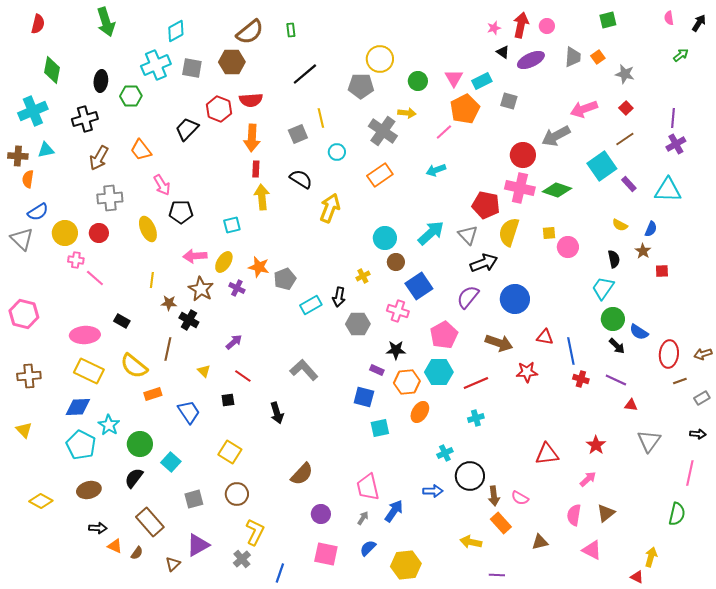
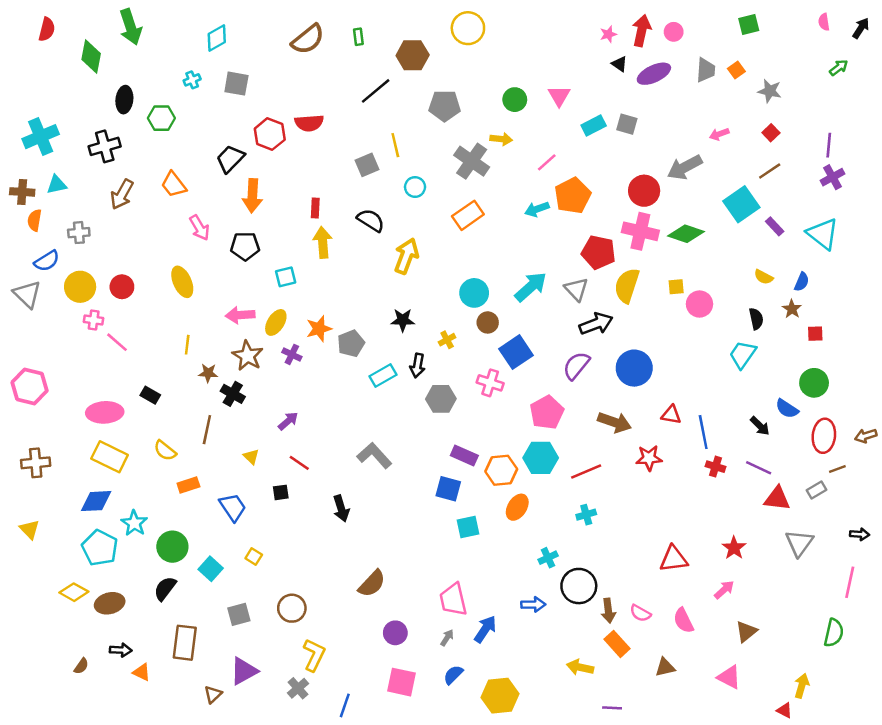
yellow circle: (380, 59) -> (468, 28), moved
brown hexagon: (232, 62) -> (413, 55), moved
cyan cross: (156, 65) -> (192, 80), size x0.5
green diamond: (52, 70) -> (91, 56), moved
cyan rectangle: (482, 81) -> (594, 125), moved
orange pentagon: (465, 109) -> (573, 196), moved
pink arrow: (584, 109) -> (719, 134), size x0.6
orange arrow: (252, 138) -> (252, 196), moved
cyan triangle: (668, 190) -> (823, 234), turned 36
gray cross: (110, 198) -> (79, 233), moved, size x0.7
black pentagon: (181, 212) -> (245, 246), moved
orange star: (259, 267) -> (319, 329), turned -30
green circle: (613, 319) -> (814, 383), moved
black star: (396, 350) -> (403, 320), moved
yellow semicircle: (134, 366) -> (165, 451), size x0.7
purple rectangle: (377, 370) -> (464, 455), size x1.5
gray rectangle: (702, 398) -> (816, 490), moved
red triangle: (631, 405) -> (777, 499), size x1.6
yellow square: (230, 452) -> (254, 556), moved, size x0.6
yellow diamond: (41, 501) -> (74, 592), moved
pink semicircle: (574, 515) -> (683, 620), moved, turned -35
brown rectangle: (150, 522) -> (185, 643), turned 48
brown semicircle: (137, 553) -> (81, 666), moved

